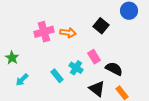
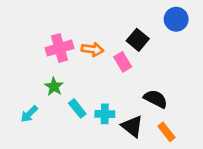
pink rectangle: (94, 57) -> (123, 62), moved
green star: (12, 58) -> (54, 86), moved
cyan cross: (76, 68) -> (105, 114), moved, turned -32

